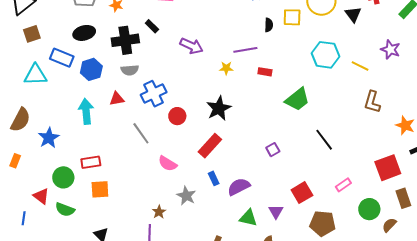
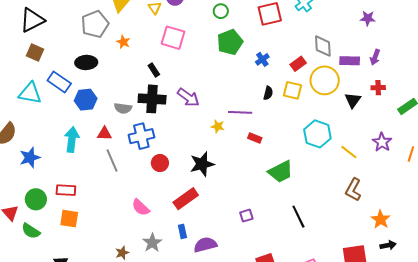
brown square: (32, 34) -> (35, 53), turned 30
black cross: (125, 40) -> (152, 99), moved
gray line: (141, 133) -> (112, 160), moved

